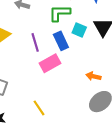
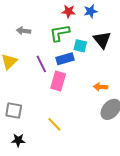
blue rectangle: (61, 41) -> (65, 59), turned -72
pink rectangle: (50, 63) -> (58, 81), turned -36

